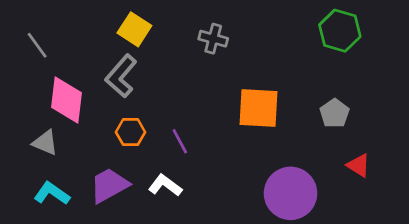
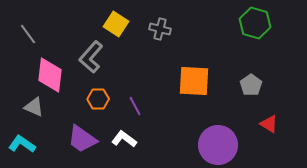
yellow square: (134, 29) -> (116, 24), moved
purple trapezoid: (109, 185) -> (82, 139), turned -116
cyan L-shape: (52, 193) -> (22, 144), moved

